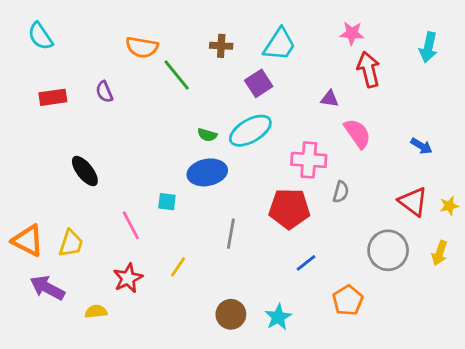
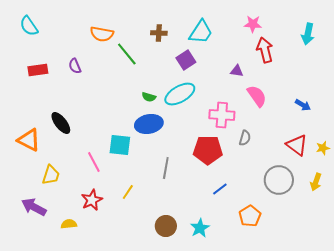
cyan square: (167, 202) -> (120, 145), size x1.6
orange triangle: (28, 241) -> (29, 140), moved

